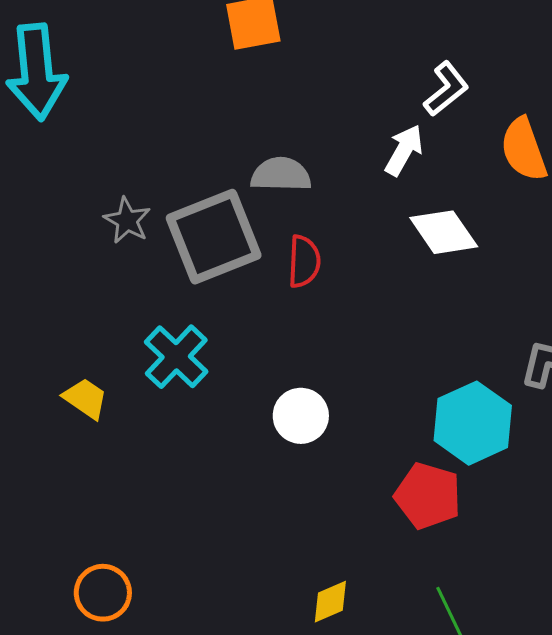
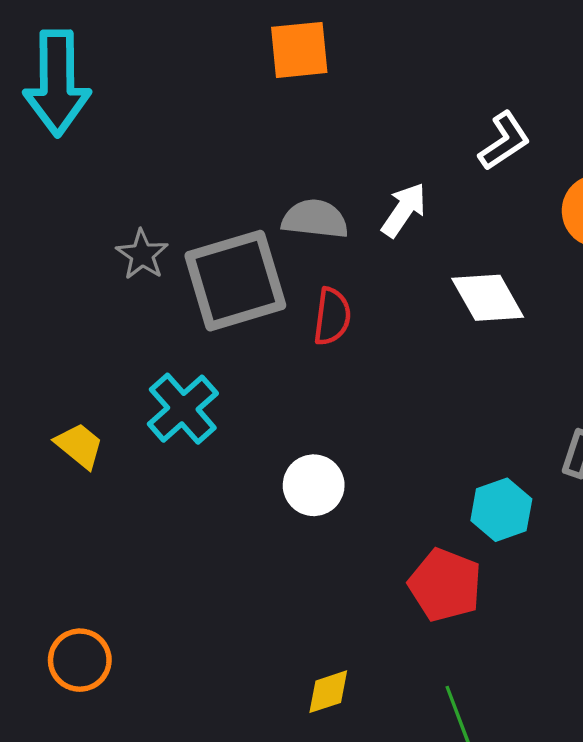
white arrow: (404, 150) -> (404, 210), moved
cyan hexagon: (473, 423) -> (501, 510), size x0.7

